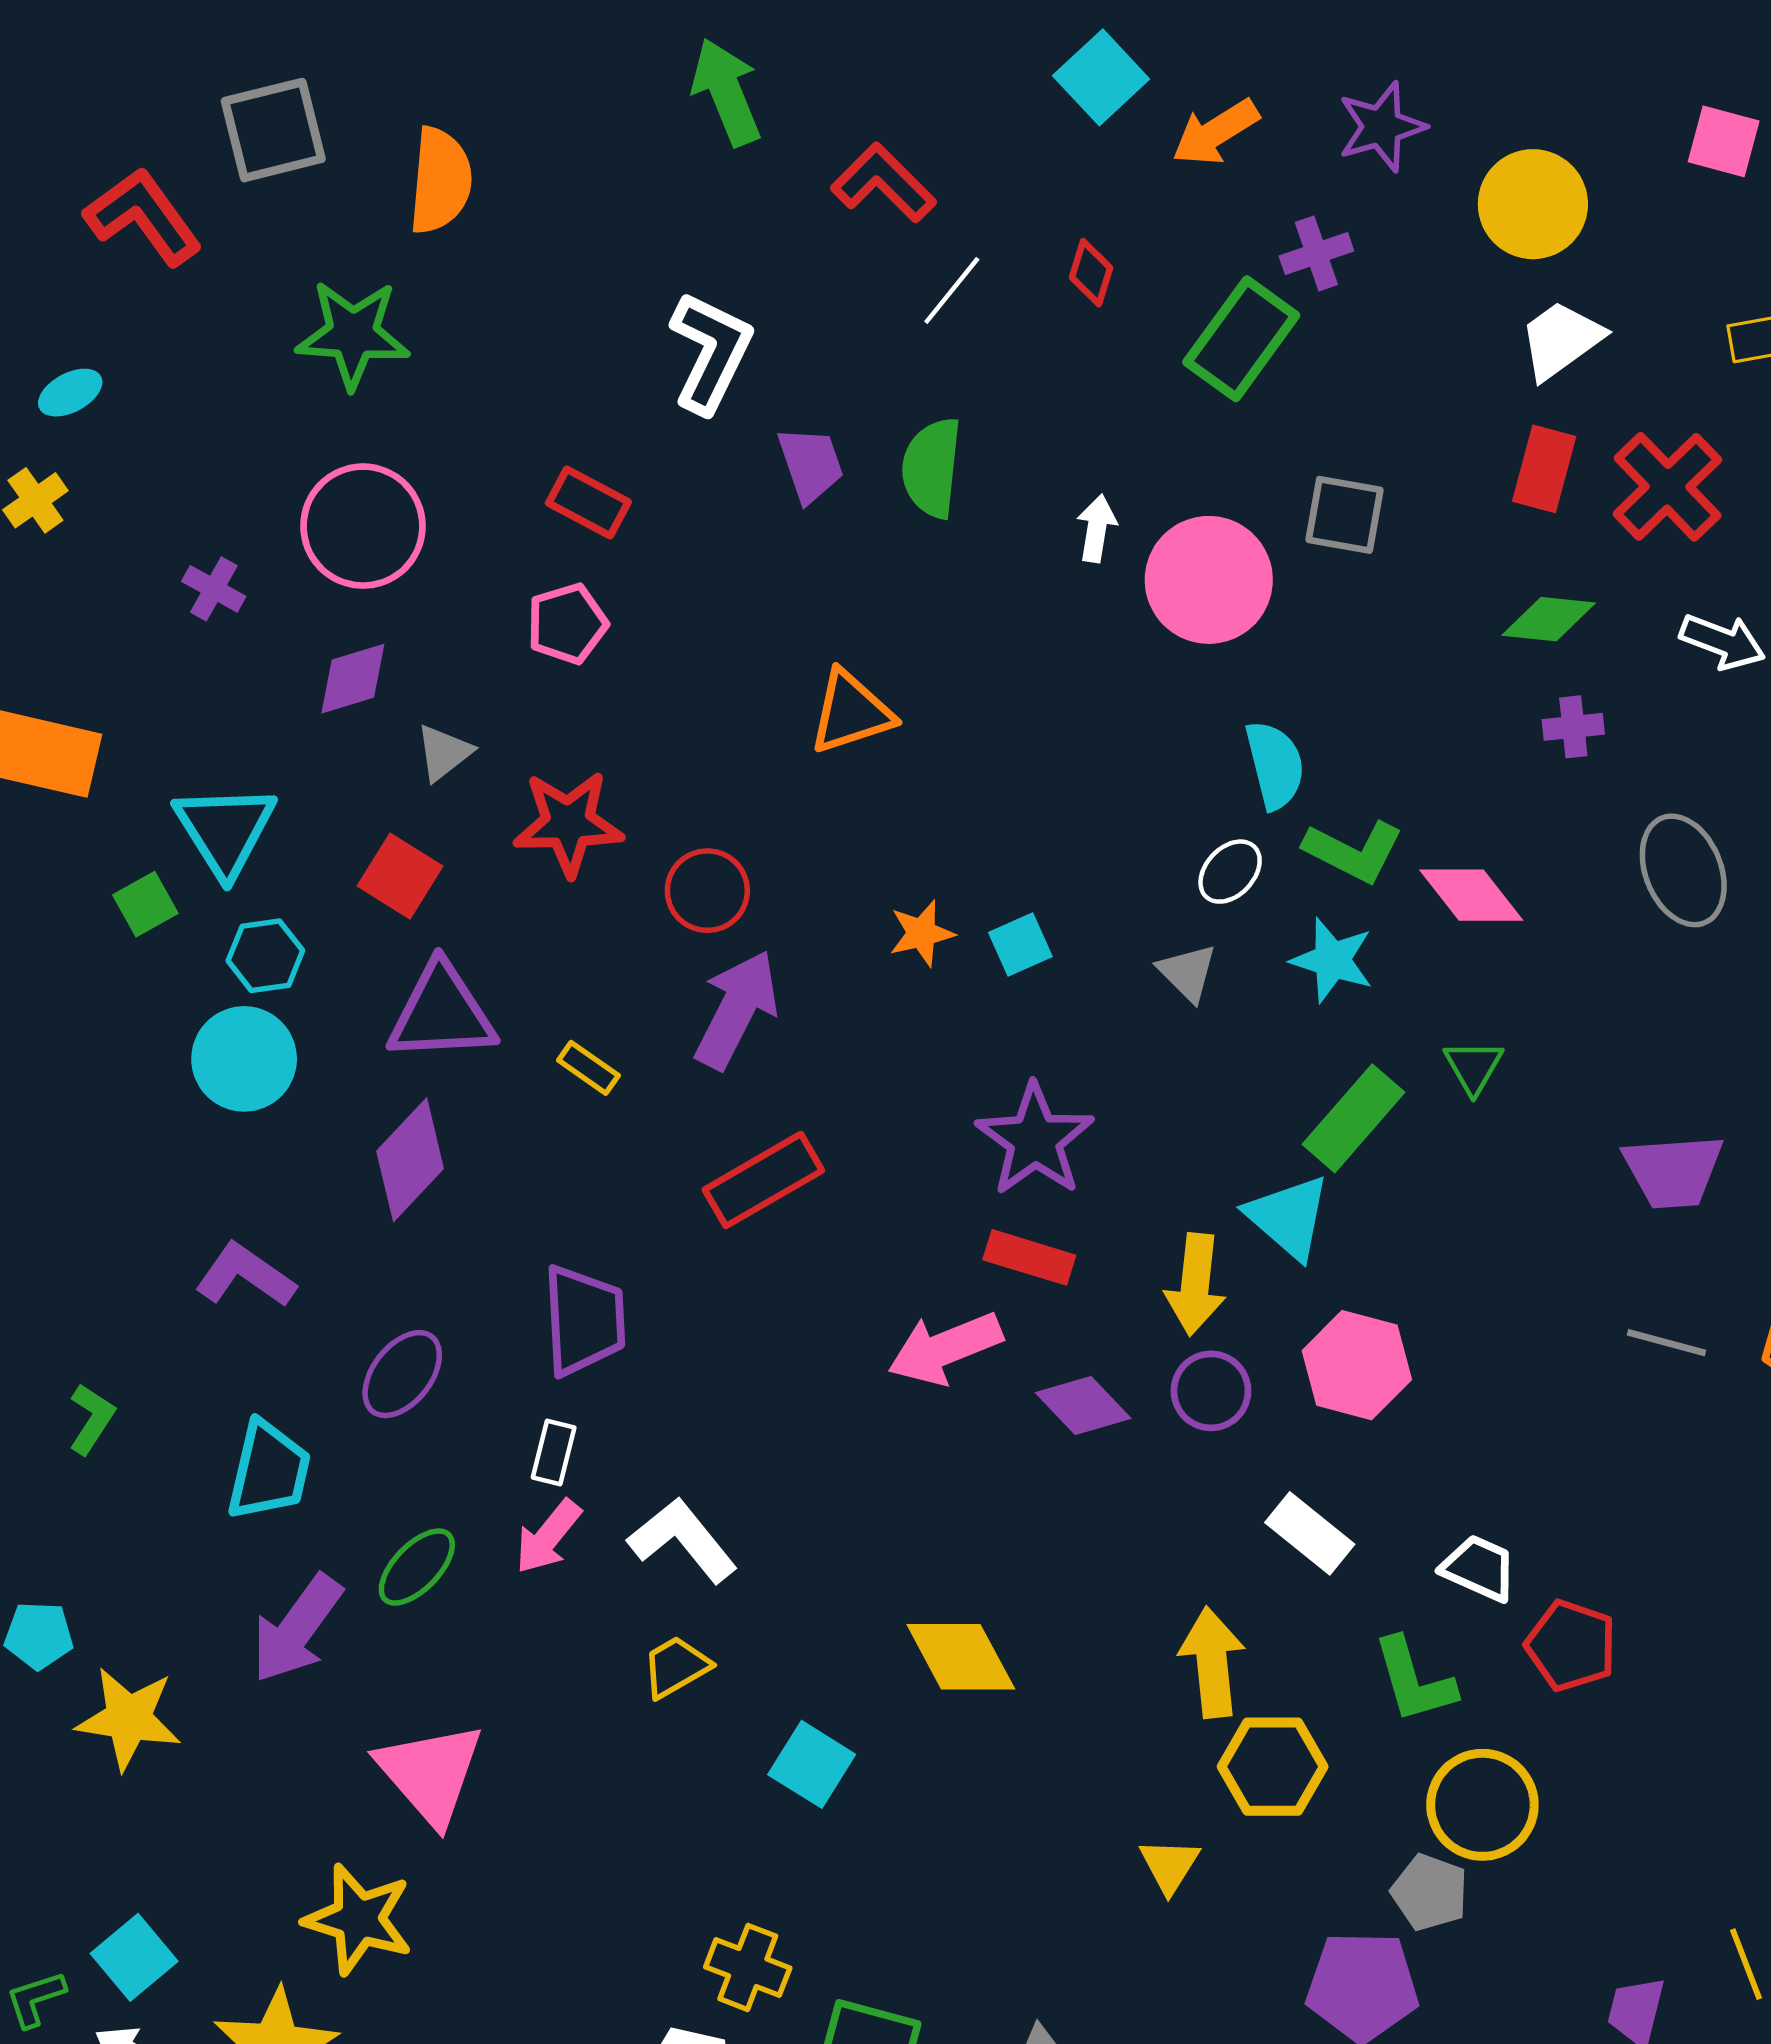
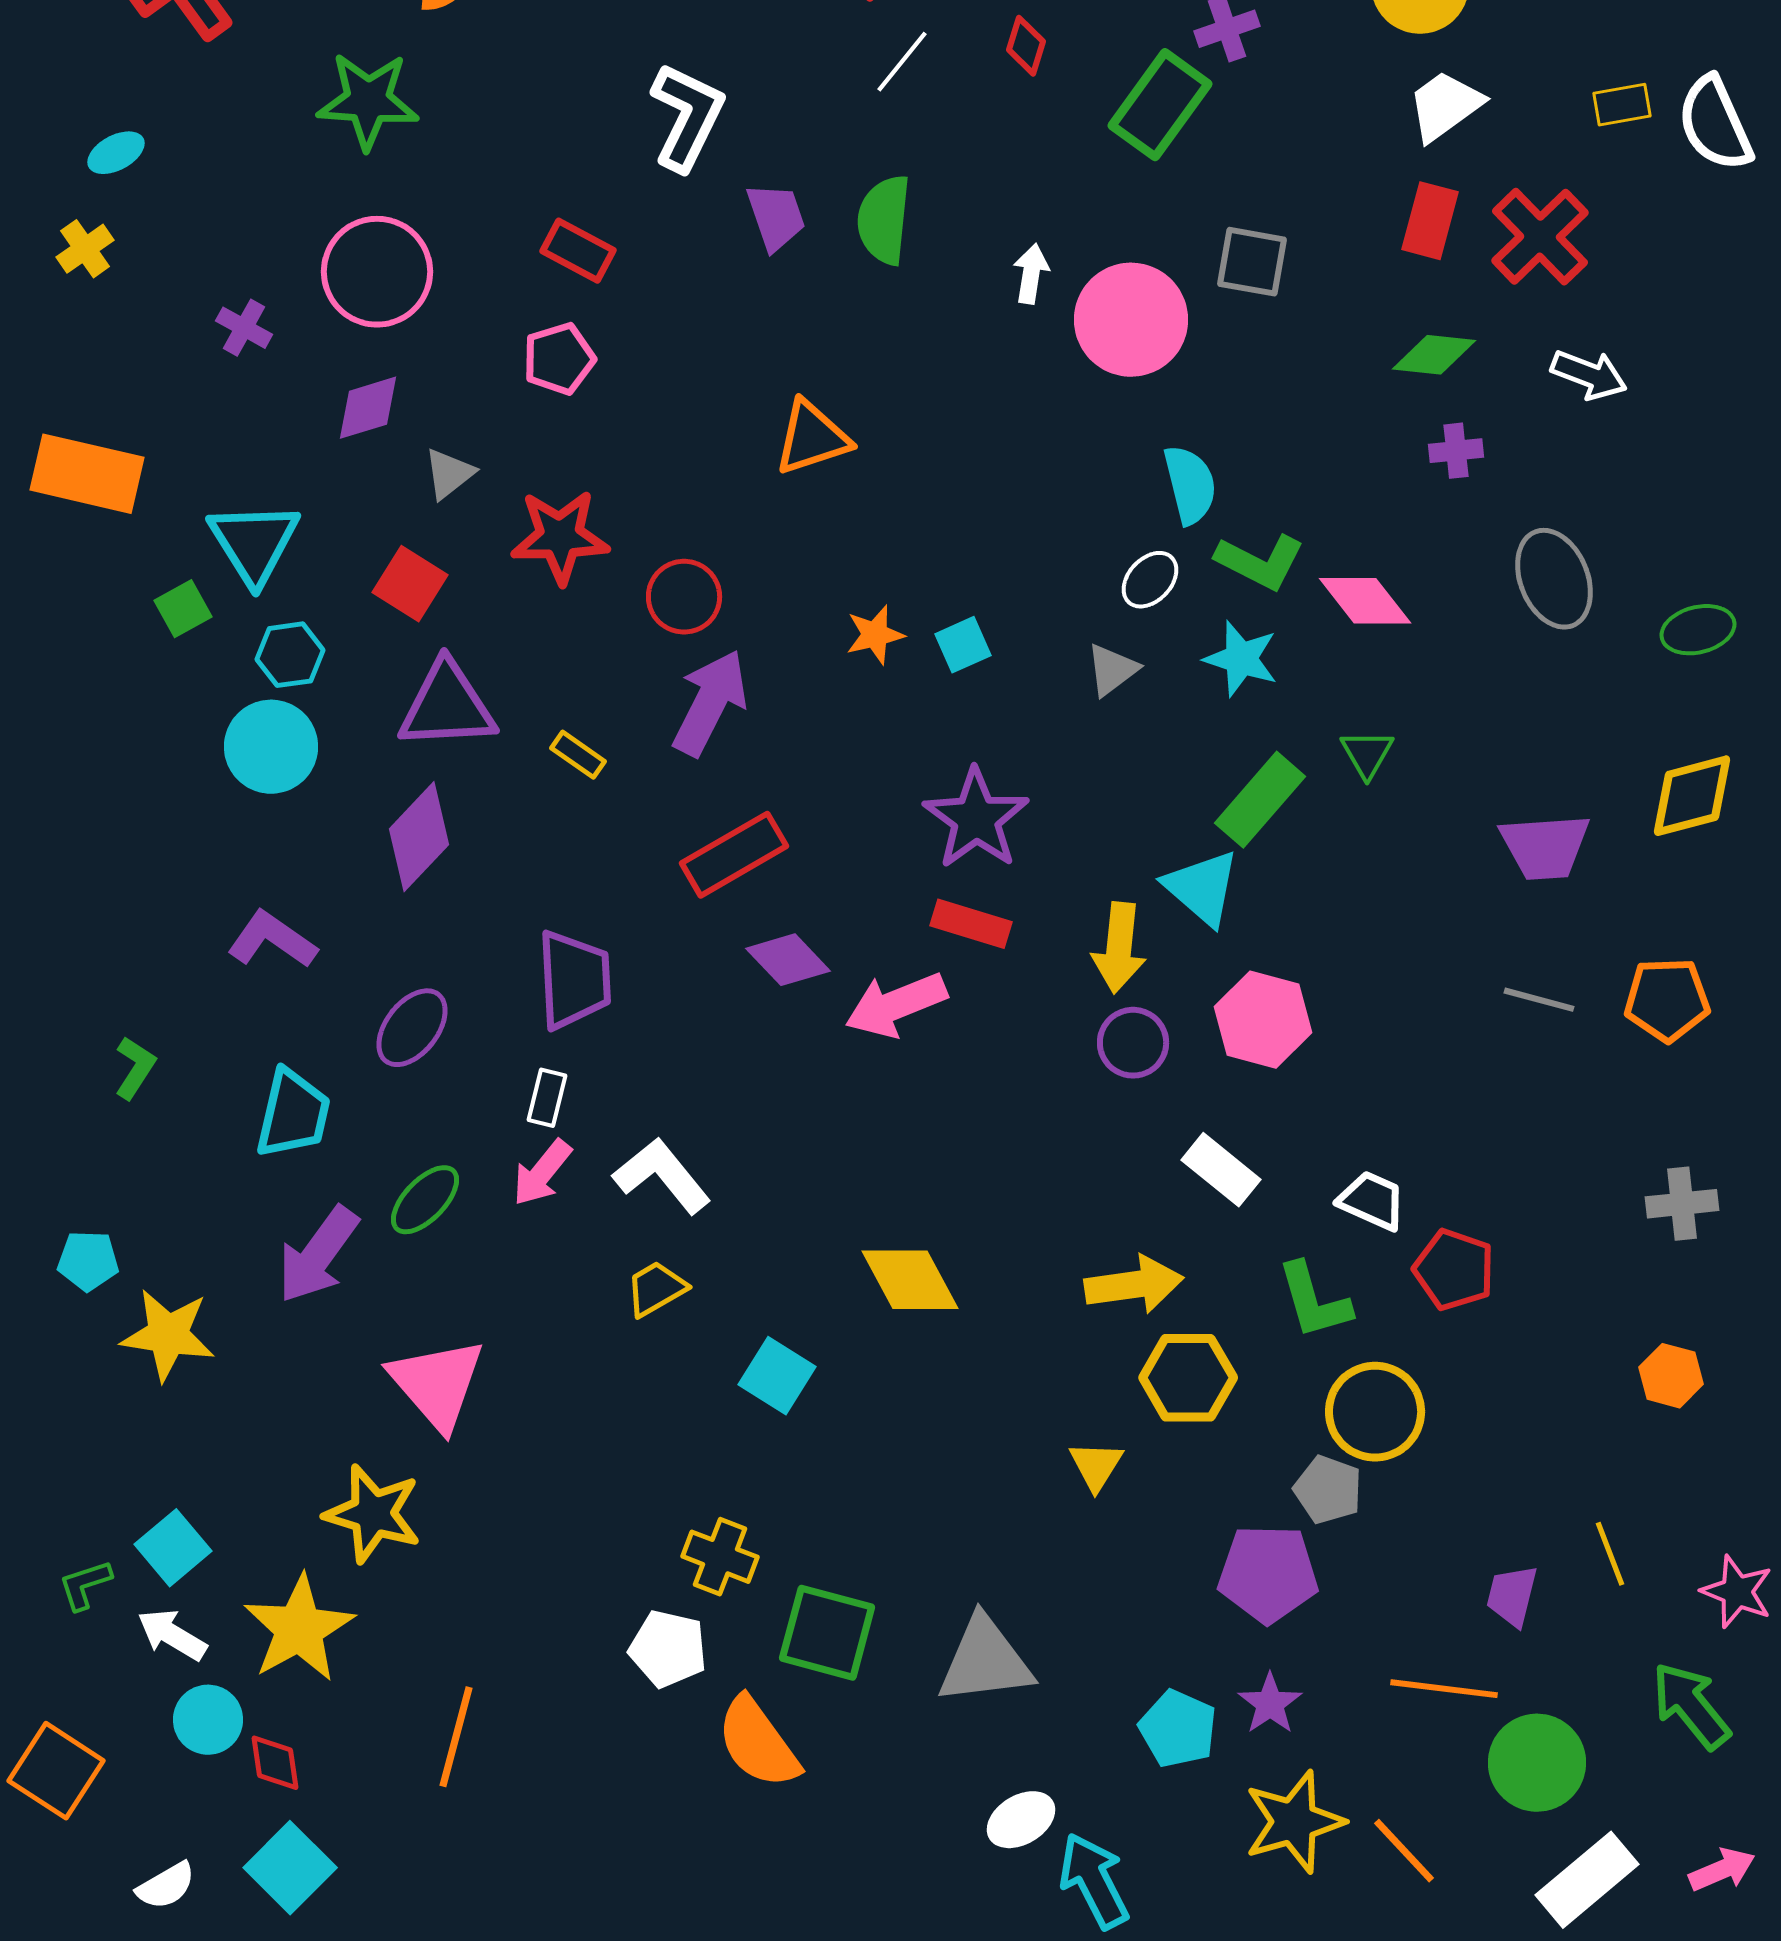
gray triangle: (1187, 973) -> (1112, 670), turned 38
purple diamond: (1083, 1405) -> (788, 960), moved
yellow arrow: (1212, 1662) -> (1134, 1285), turned 88

